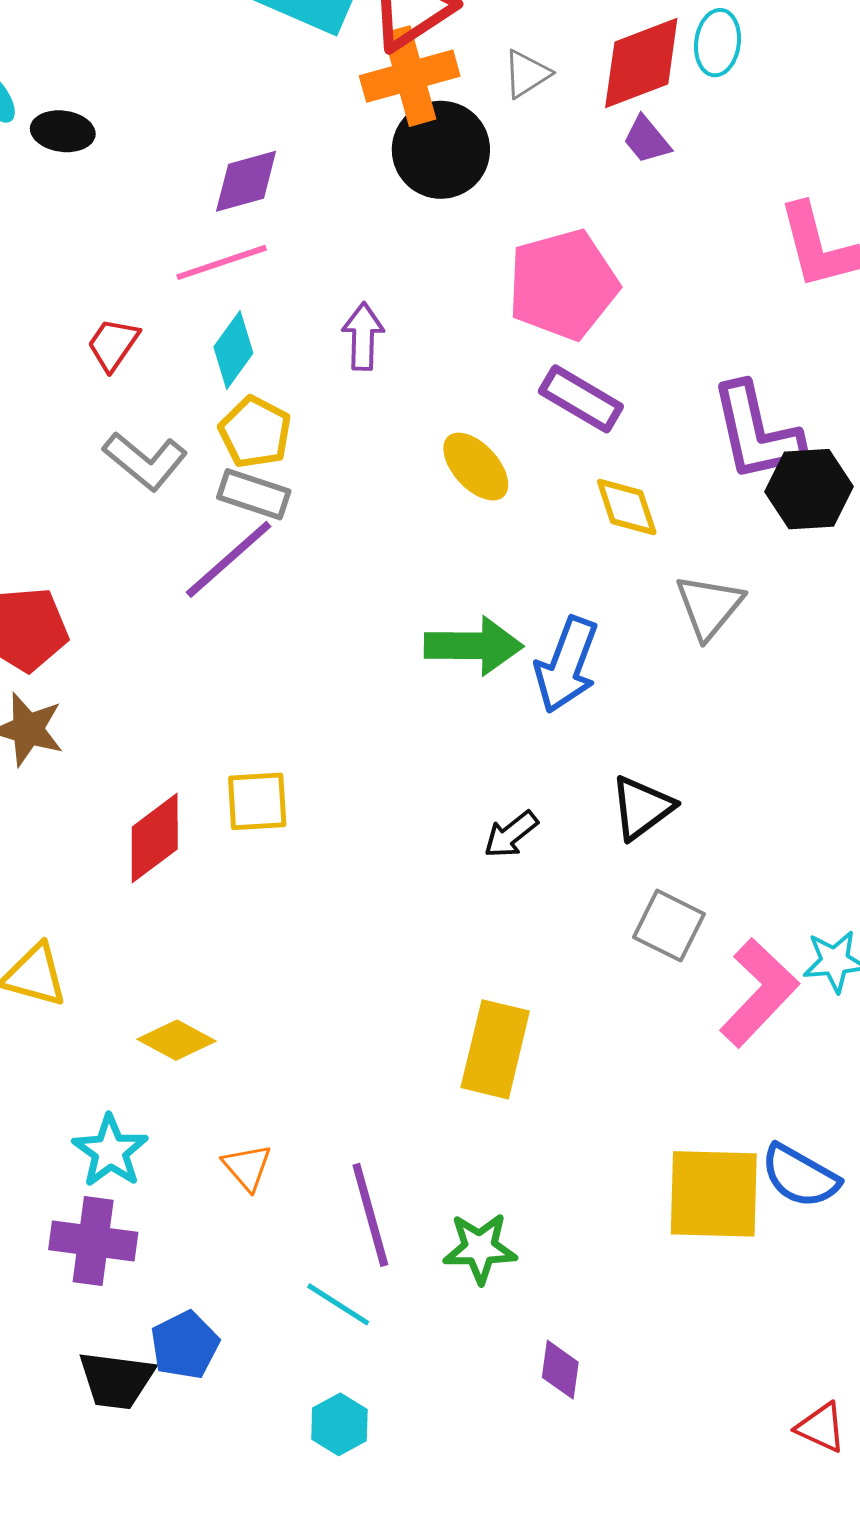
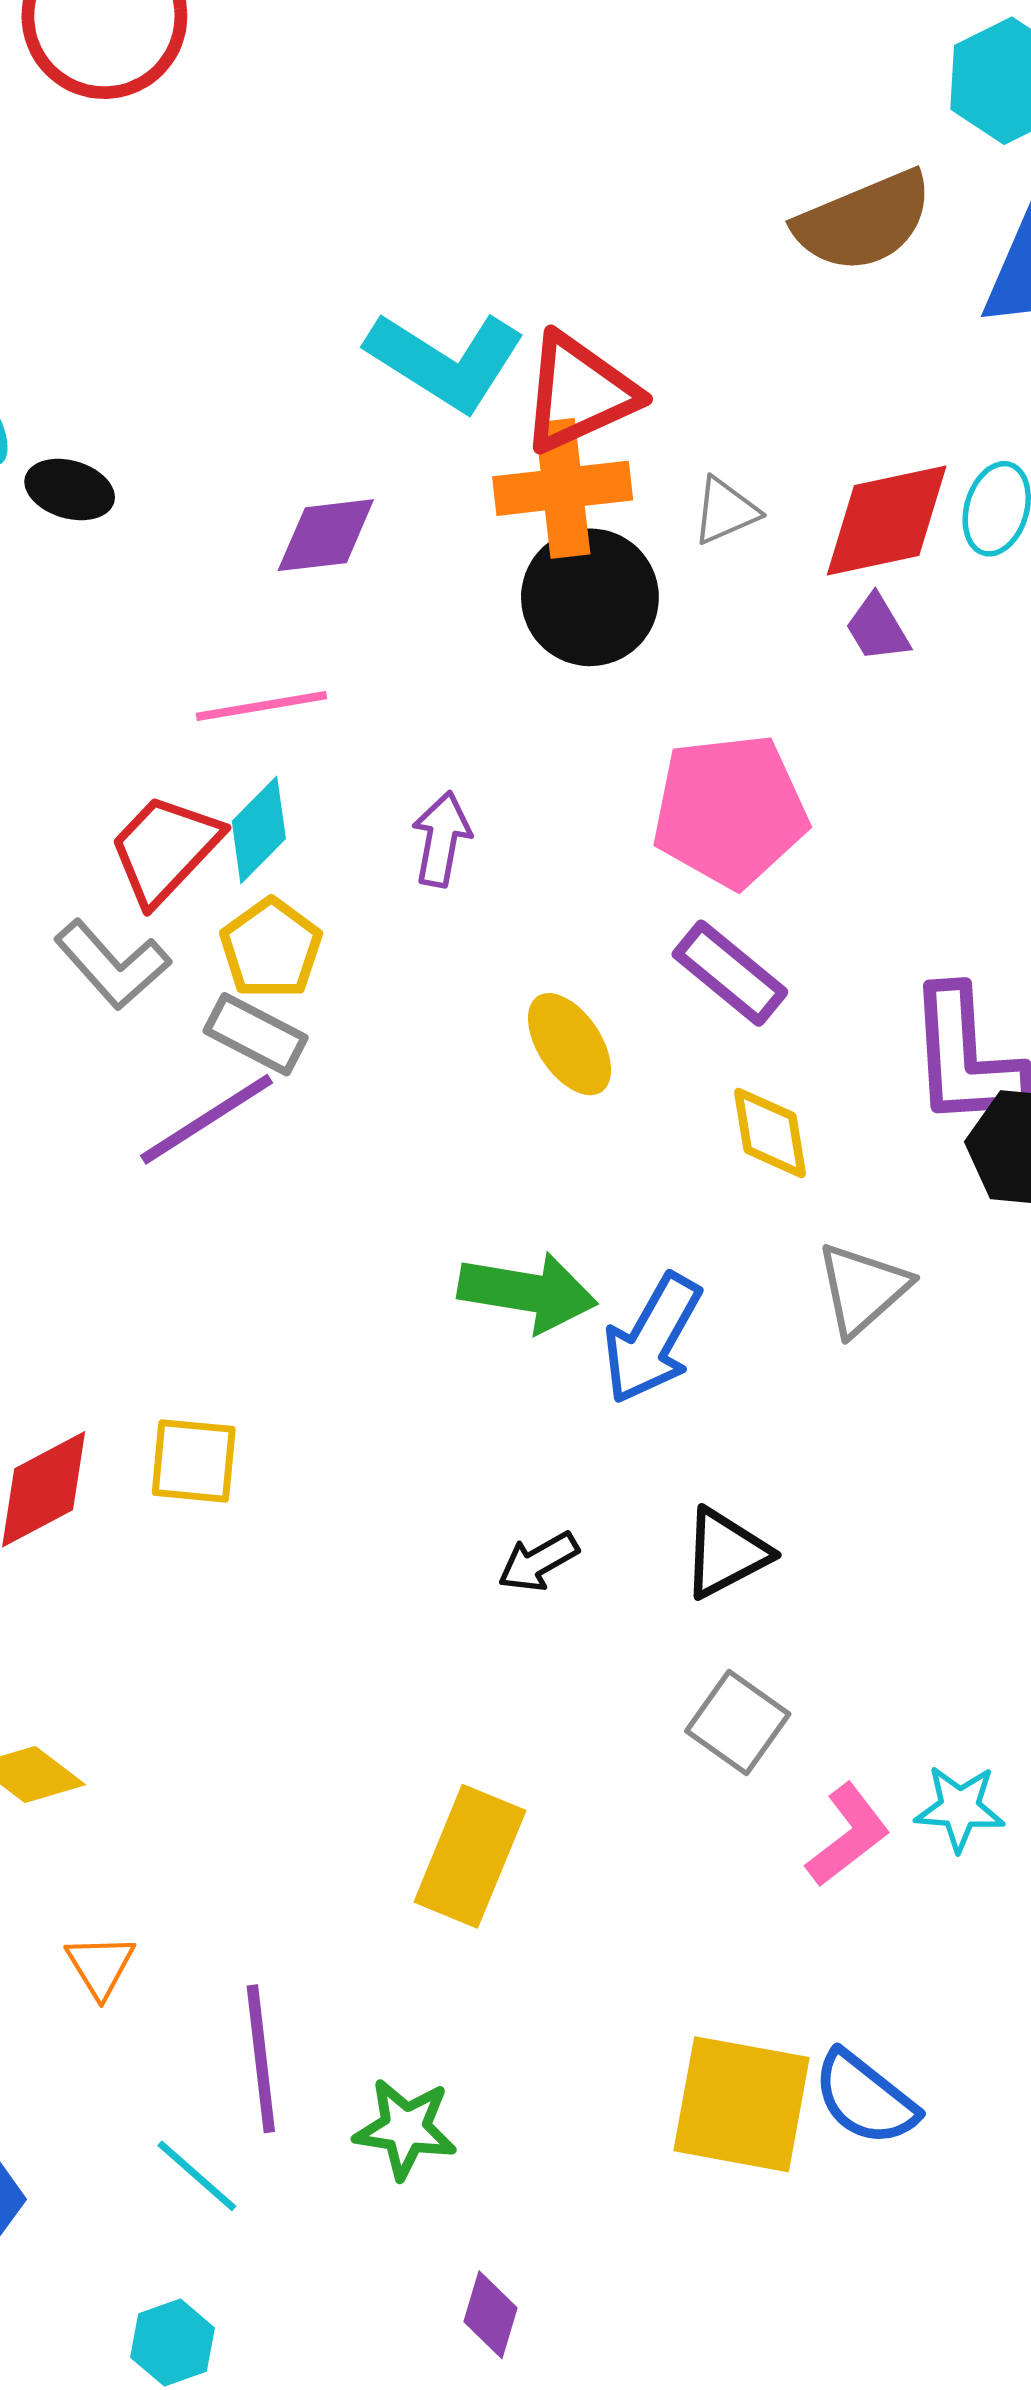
purple diamond: (246, 181) -> (326, 535), moved
red trapezoid: (113, 344) -> (165, 849), moved, size x1.5
pink L-shape: (759, 993) -> (848, 1835), size x0.7

